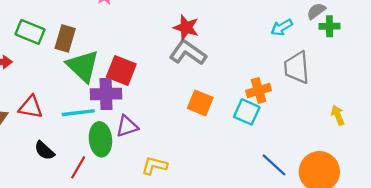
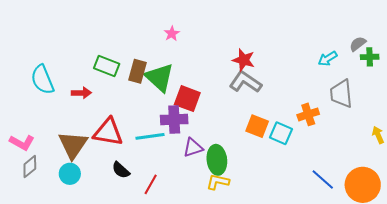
green triangle: (83, 66) -> (159, 77), moved
red triangle: (31, 107) -> (108, 132), size x1.4
cyan square: (247, 112) -> (281, 133), moved
green ellipse: (100, 139) -> (217, 160), moved

